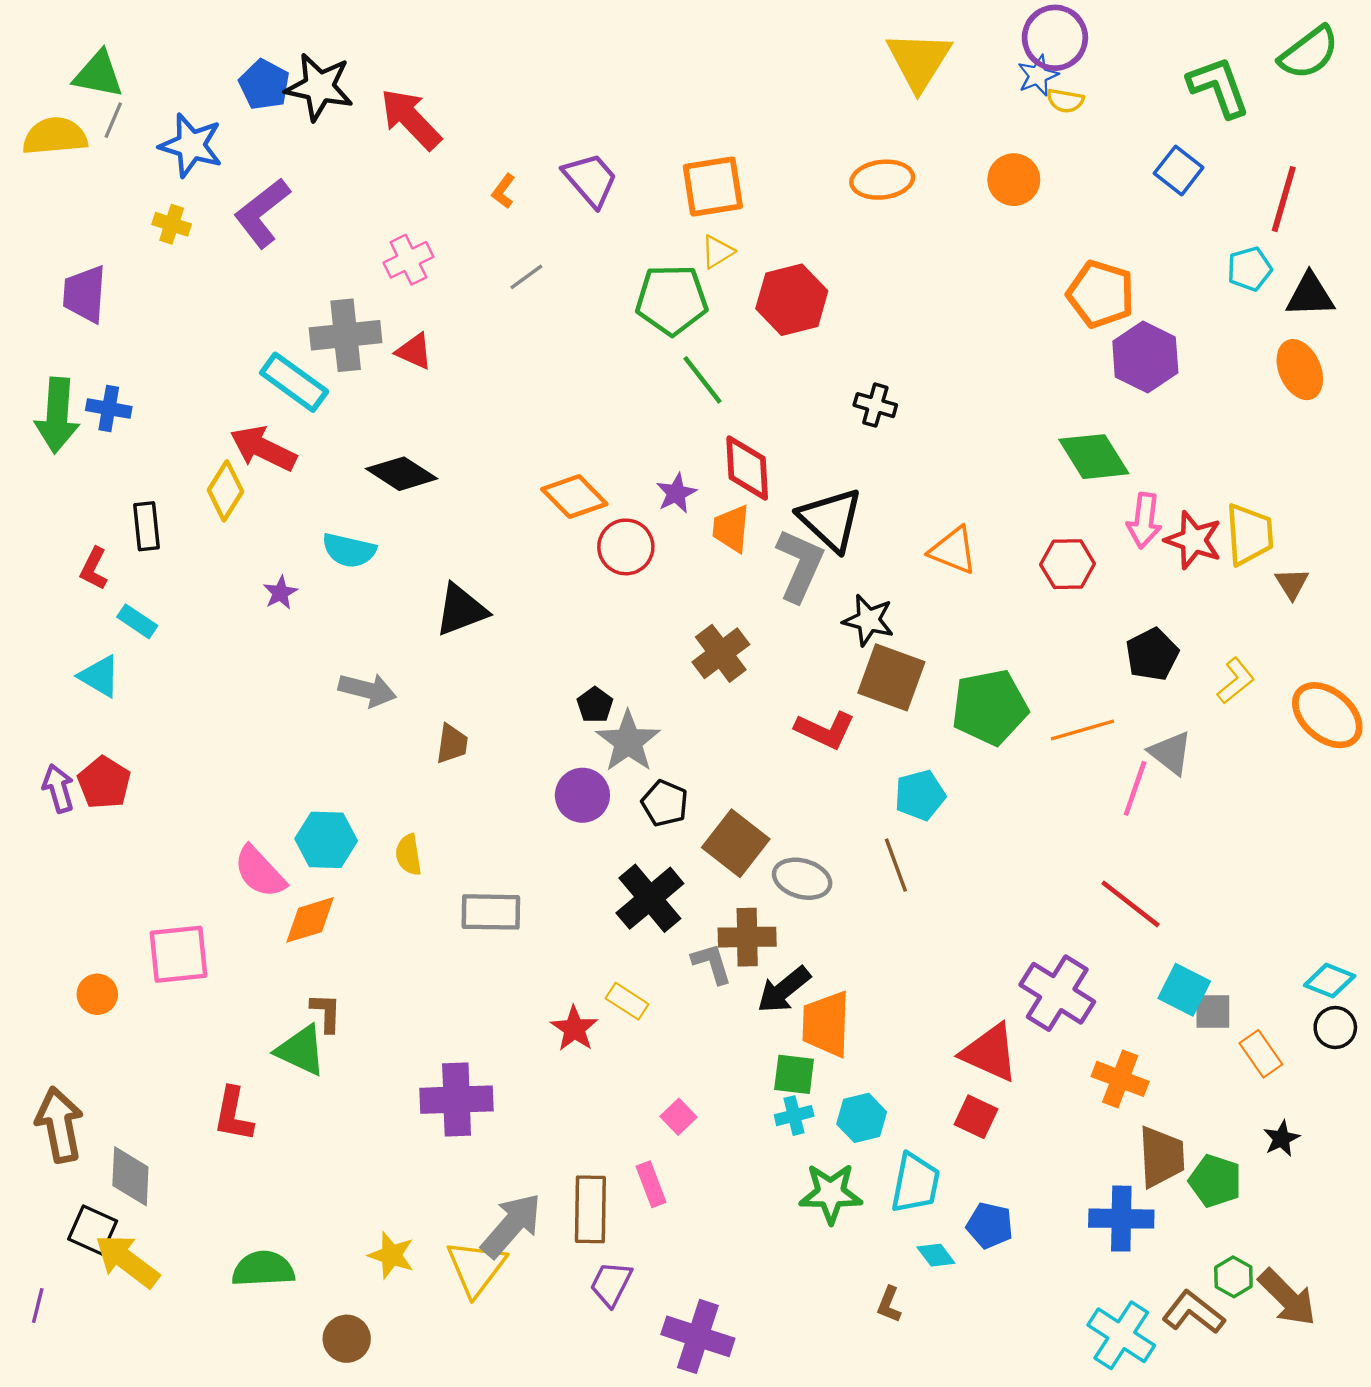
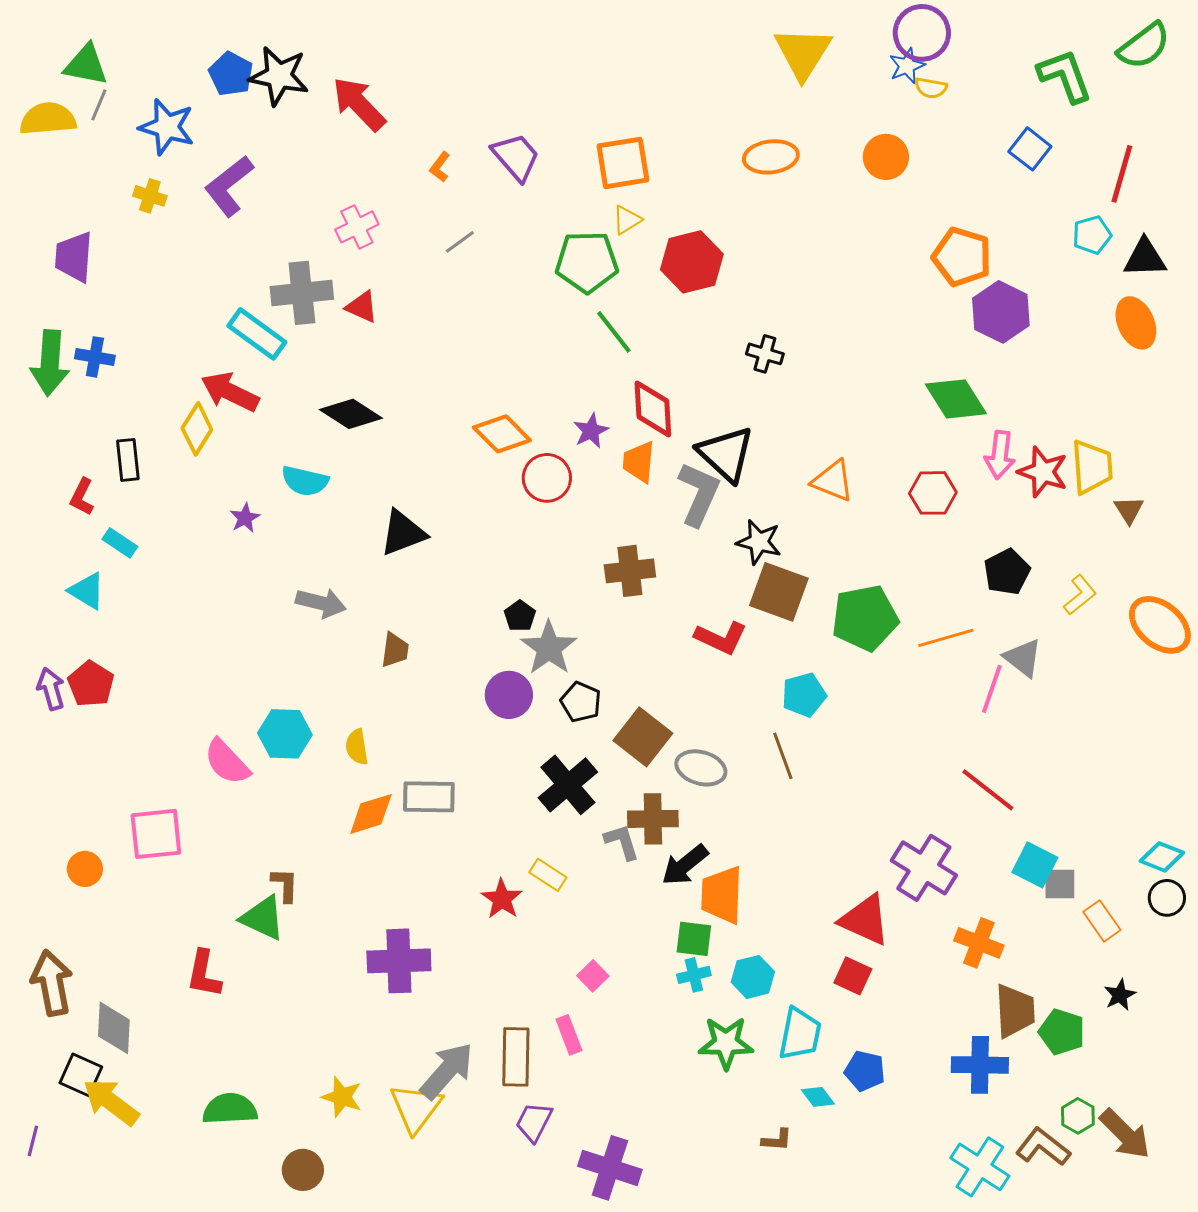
brown cross: (721, 653) -> (630, 571), turned 30
orange diamond: (310, 920) -> (371, 814), moved
brown L-shape: (889, 1304) -> (777, 1140), turned -108

